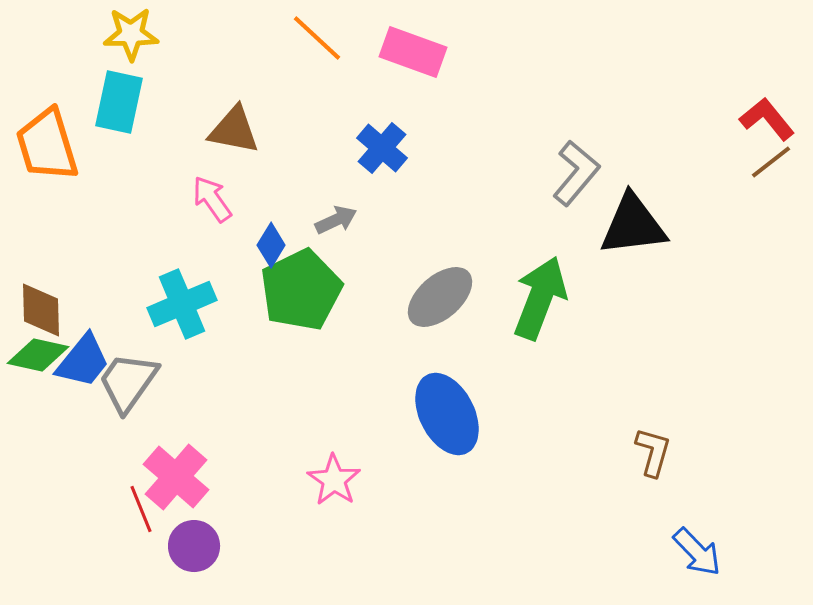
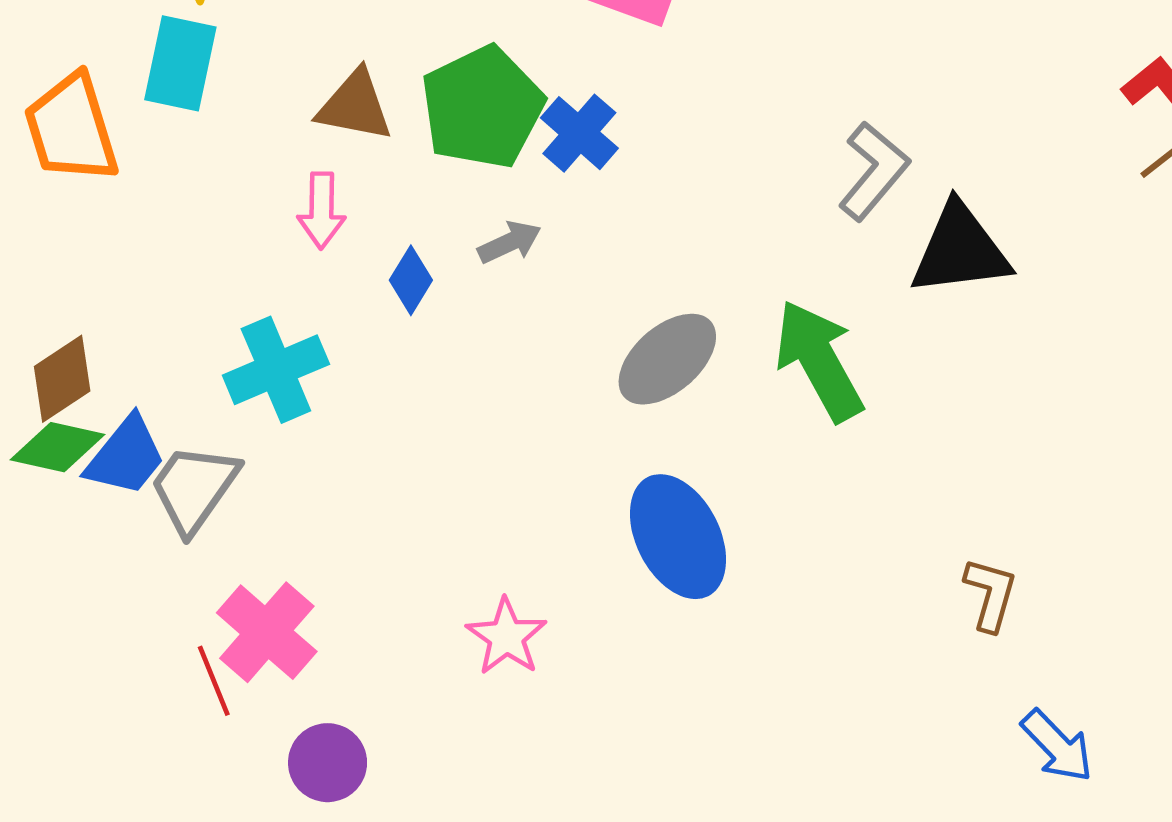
pink arrow: (212, 199) -> (321, 210), turned -144
green pentagon: (301, 290) -> (482, 107), moved
green arrow: (540, 298) -> (819, 361), turned -50
brown diamond: (41, 310) -> (62, 379), turned 58
purple circle: (194, 546) -> (328, 763), moved

